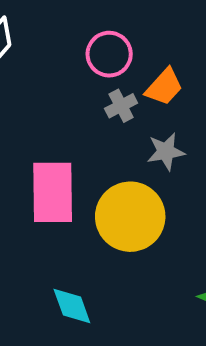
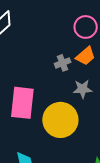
pink circle: (109, 54) -> (86, 27), moved

